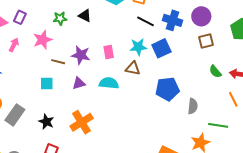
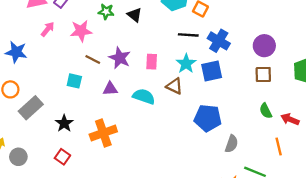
blue cross: (173, 20) -> (219, 41), moved
black line: (146, 21) -> (188, 35), moved, turned -36
cyan star: (138, 47) -> (186, 64), turned 30

